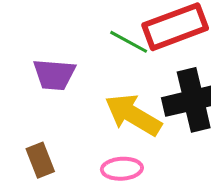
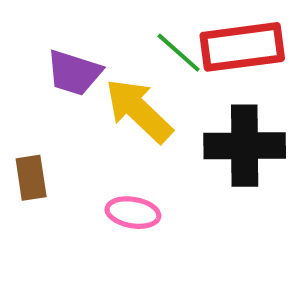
yellow arrow: (133, 115) -> (139, 111), moved

